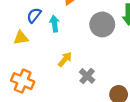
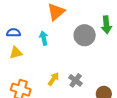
blue semicircle: (34, 15) -> (13, 33), moved, turned 56
yellow arrow: (65, 59) -> (53, 79), moved

